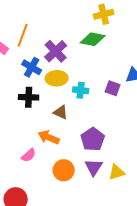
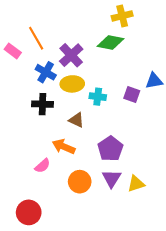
orange line: (23, 35) -> (36, 38), turned -50

